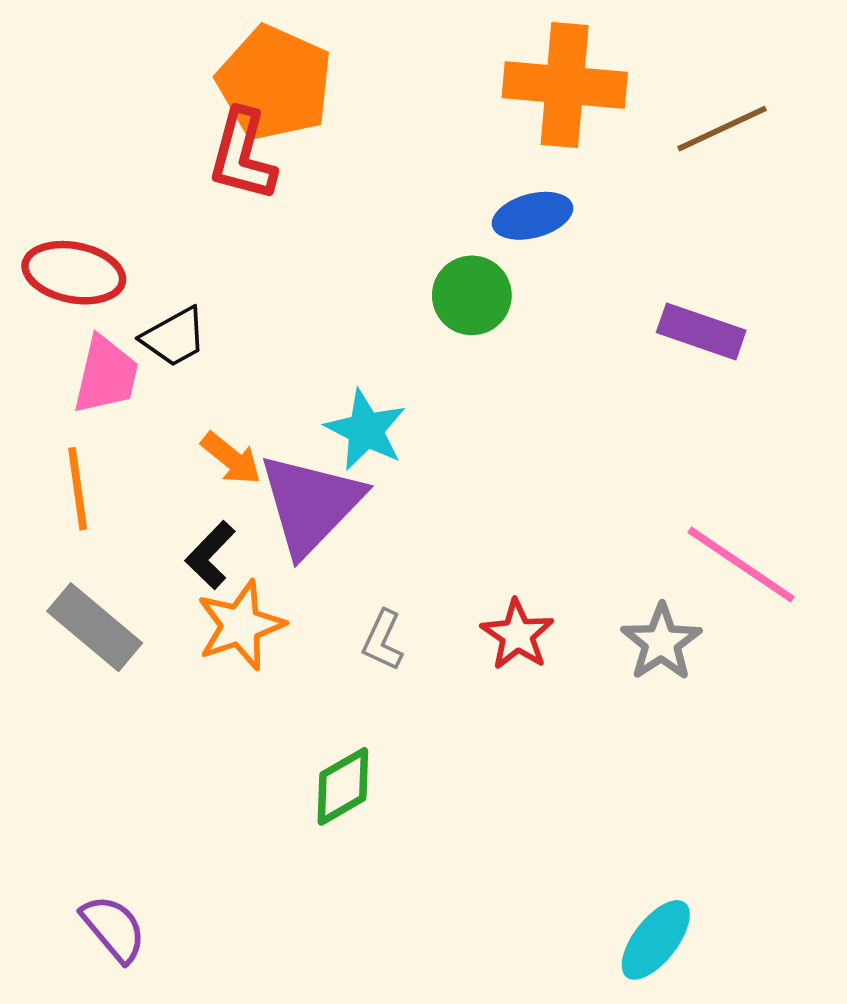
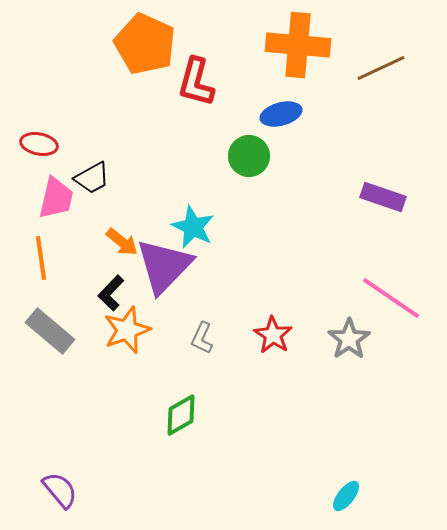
red L-shape: (242, 155) -> (196, 82), moved
red ellipse: (74, 273) -> (39, 144), size x0.7
purple rectangle: (701, 331) -> (383, 197), moved
cyan ellipse: (656, 940) -> (346, 496), size x0.7

